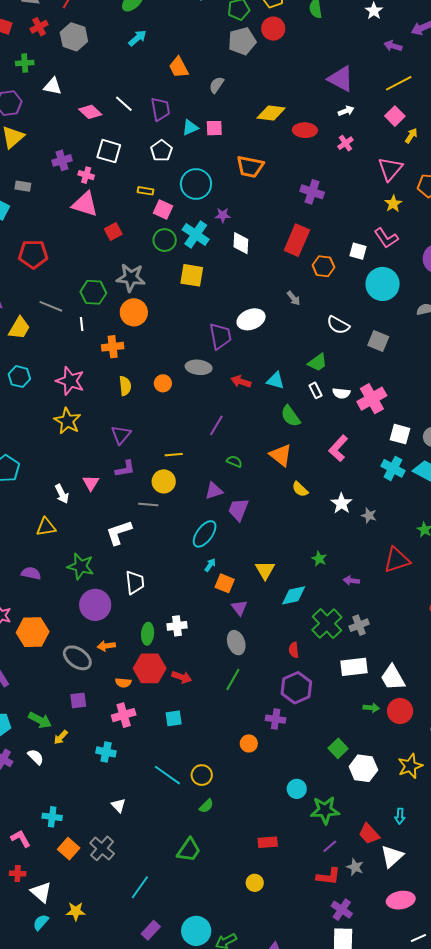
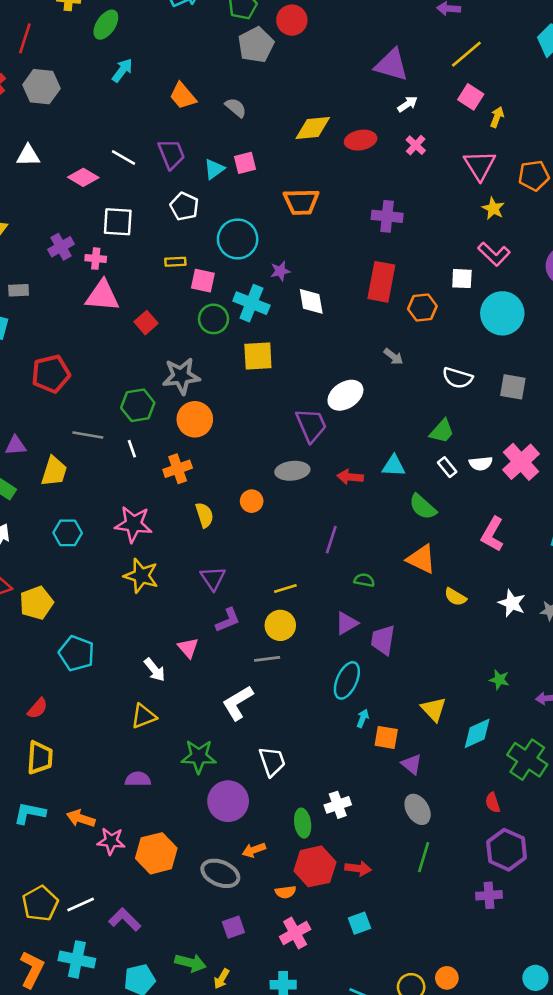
gray semicircle: (217, 85) -> (236, 108), turned 108
orange circle: (249, 743) -> (447, 978), moved

